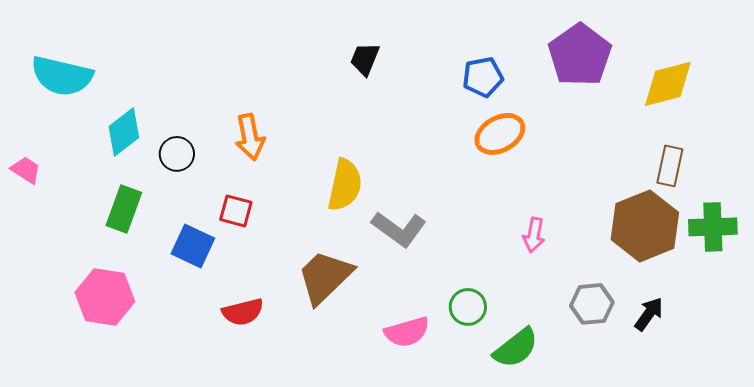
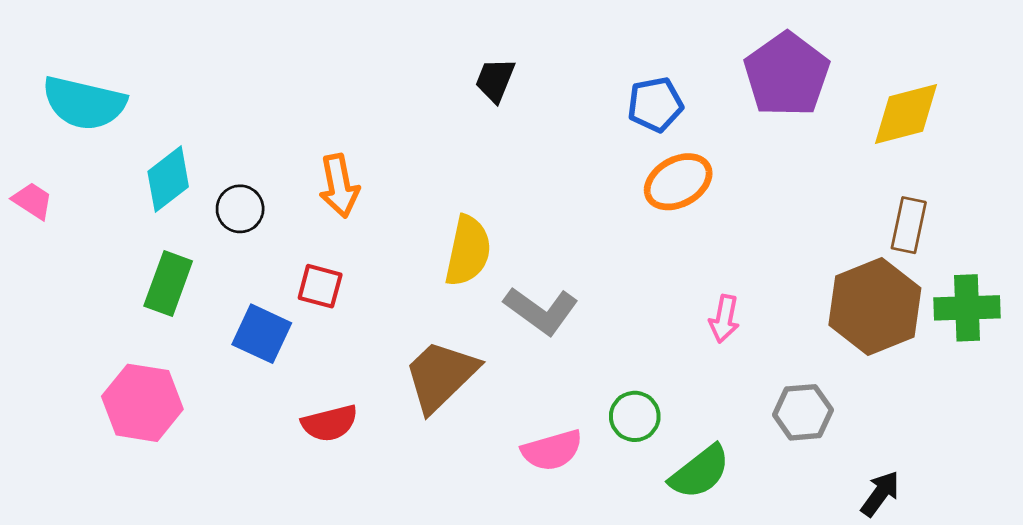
pink trapezoid: (26, 170) -> (33, 201), moved
black arrow: (649, 314) -> (880, 494), moved

